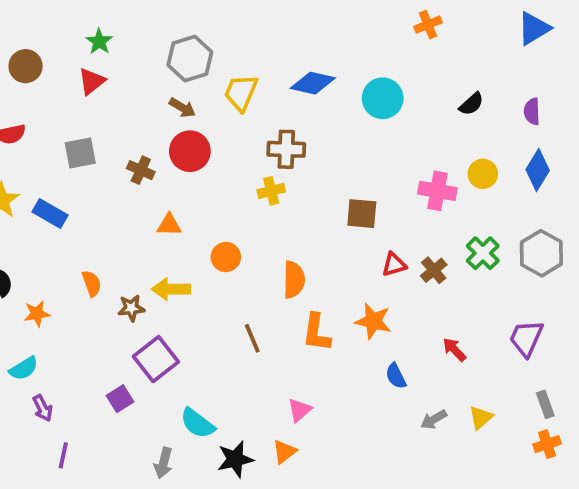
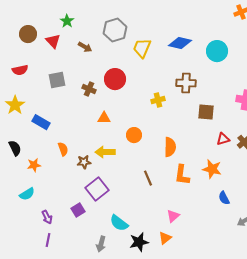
red triangle: (92, 81) -> (53, 41), moved, turned -35
brown arrow: (182, 108) -> (85, 47), moved
brown cross: (286, 149) -> (186, 83), moved
blue rectangle: (50, 214) -> (41, 122), moved
purple arrow: (43, 408) -> (47, 217), moved

